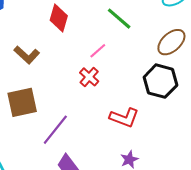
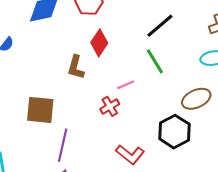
brown L-shape: (27, 55) -> (76, 67), moved, turned 45
purple line: (55, 130) -> (63, 145), turned -44

